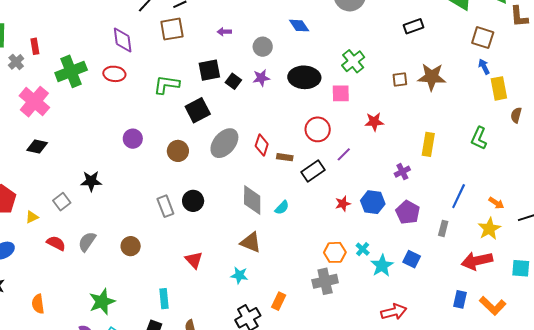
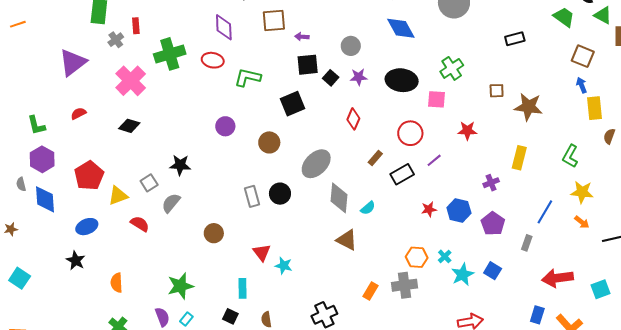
blue diamond: (299, 26) -> (401, 28), size x1.4
purple arrow: (224, 32) -> (302, 37), moved
gray circle: (263, 47) -> (351, 46), moved
brown star: (432, 77) -> (528, 107), moved
green L-shape: (166, 85) -> (248, 77), moved
gray ellipse: (224, 143) -> (316, 164), moved
red diamond: (262, 145) -> (353, 119), moved
brown rectangle: (285, 157) -> (375, 158), turned -63
yellow triangle: (32, 217) -> (118, 196), size x1.5
yellow star: (489, 229) -> (582, 192), moved, turned 30
gray semicircle: (87, 242) -> (171, 203), moved
brown triangle: (251, 242) -> (347, 240), moved
red triangle: (194, 260) -> (262, 252), moved
cyan square: (521, 268) -> (600, 289), turned -30
cyan star: (239, 275) -> (284, 266), moved
orange rectangle: (279, 301) -> (370, 291), moved

